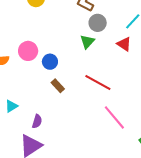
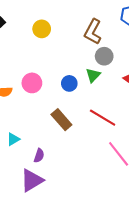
blue circle: (50, 62) -> (69, 83), moved
brown rectangle: (58, 86) -> (61, 120), size x1.5

